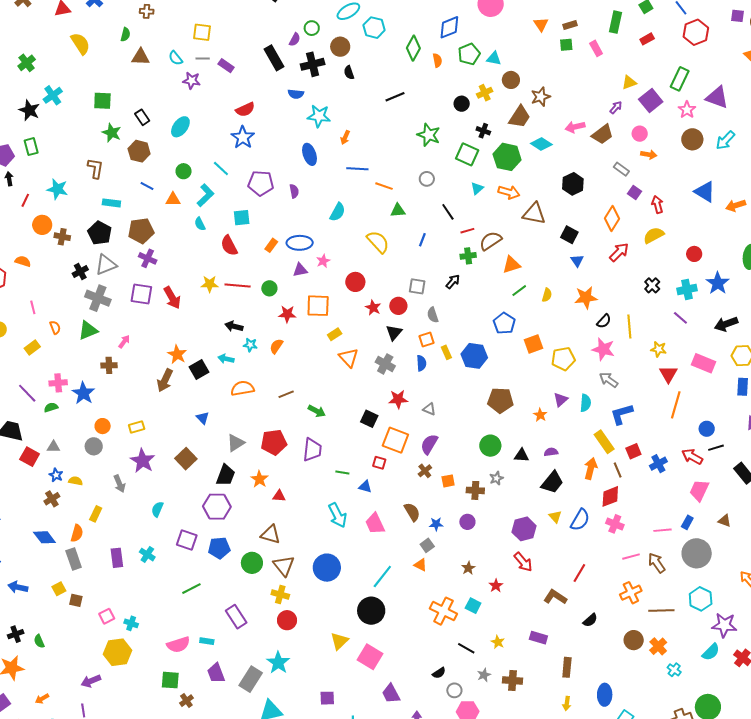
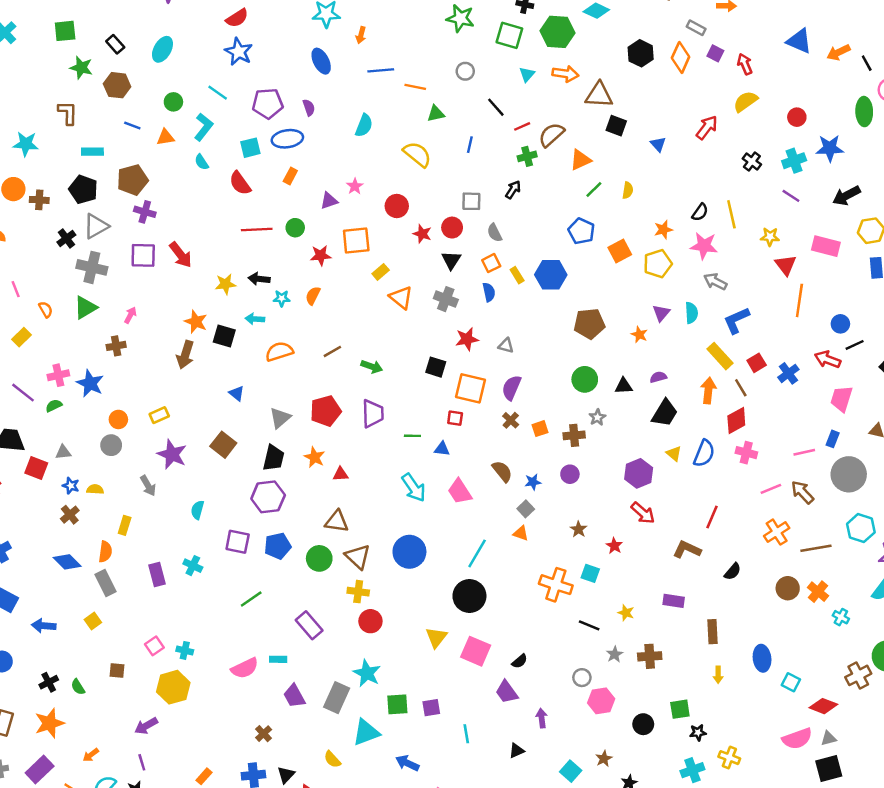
orange diamond: (612, 219) -> (681, 57), moved
black square: (569, 235) -> (616, 126), moved
blue ellipse: (300, 243) -> (287, 139), moved
blue star: (718, 283) -> (830, 148), turned -30
yellow star: (210, 284) -> (225, 284), moved
orange star: (586, 297) -> (663, 230), moved, size x0.7
black square: (199, 369) -> (224, 336), turned -36
brown square: (76, 600) -> (117, 671), moved
black semicircle: (439, 673) -> (520, 661), moved
green square: (170, 680) -> (397, 704), moved

